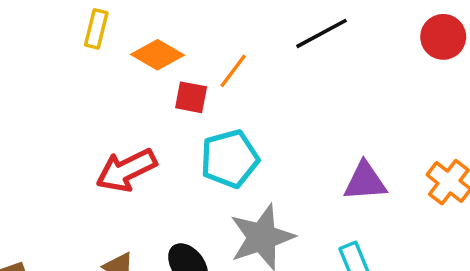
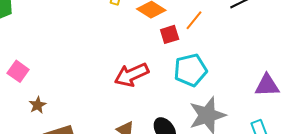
red square: (191, 97) -> (170, 34), turned -30

